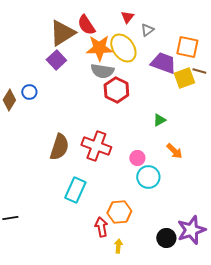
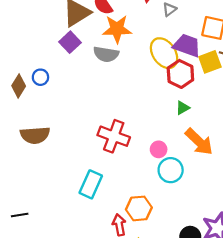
yellow ellipse: (123, 48) -> (164, 53), moved
gray semicircle: (102, 71) -> (106, 54), moved
red hexagon: (116, 90) -> (180, 74), moved
brown semicircle: (59, 147) -> (35, 135), moved, turned 68
orange arrow: (174, 151) -> (199, 142), size x1.6

